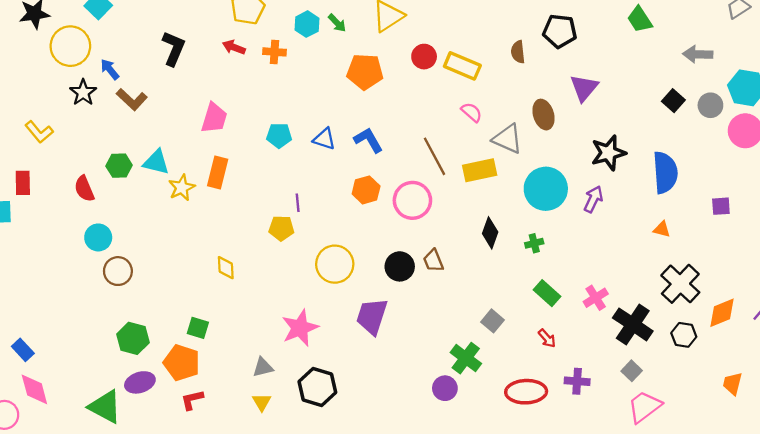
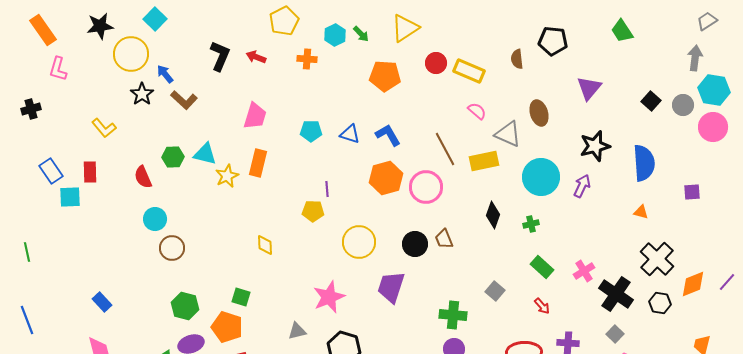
red arrow: (234, 47) -> (256, 57), moved
gray arrow: (698, 54) -> (695, 58), moved, turned 95
purple triangle: (584, 88) -> (589, 88), moved
orange hexagon: (366, 190) -> (386, 178), size x1.4
blue rectangle: (23, 350) -> (102, 302), moved
green cross: (466, 358) -> (453, 315), moved, turned -32

